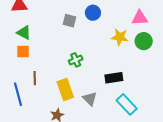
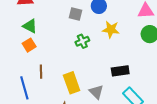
yellow star: (120, 37) -> (111, 29), moved
orange square: (23, 51) -> (29, 45), turned -32
green cross: (76, 60) -> (82, 41), moved

